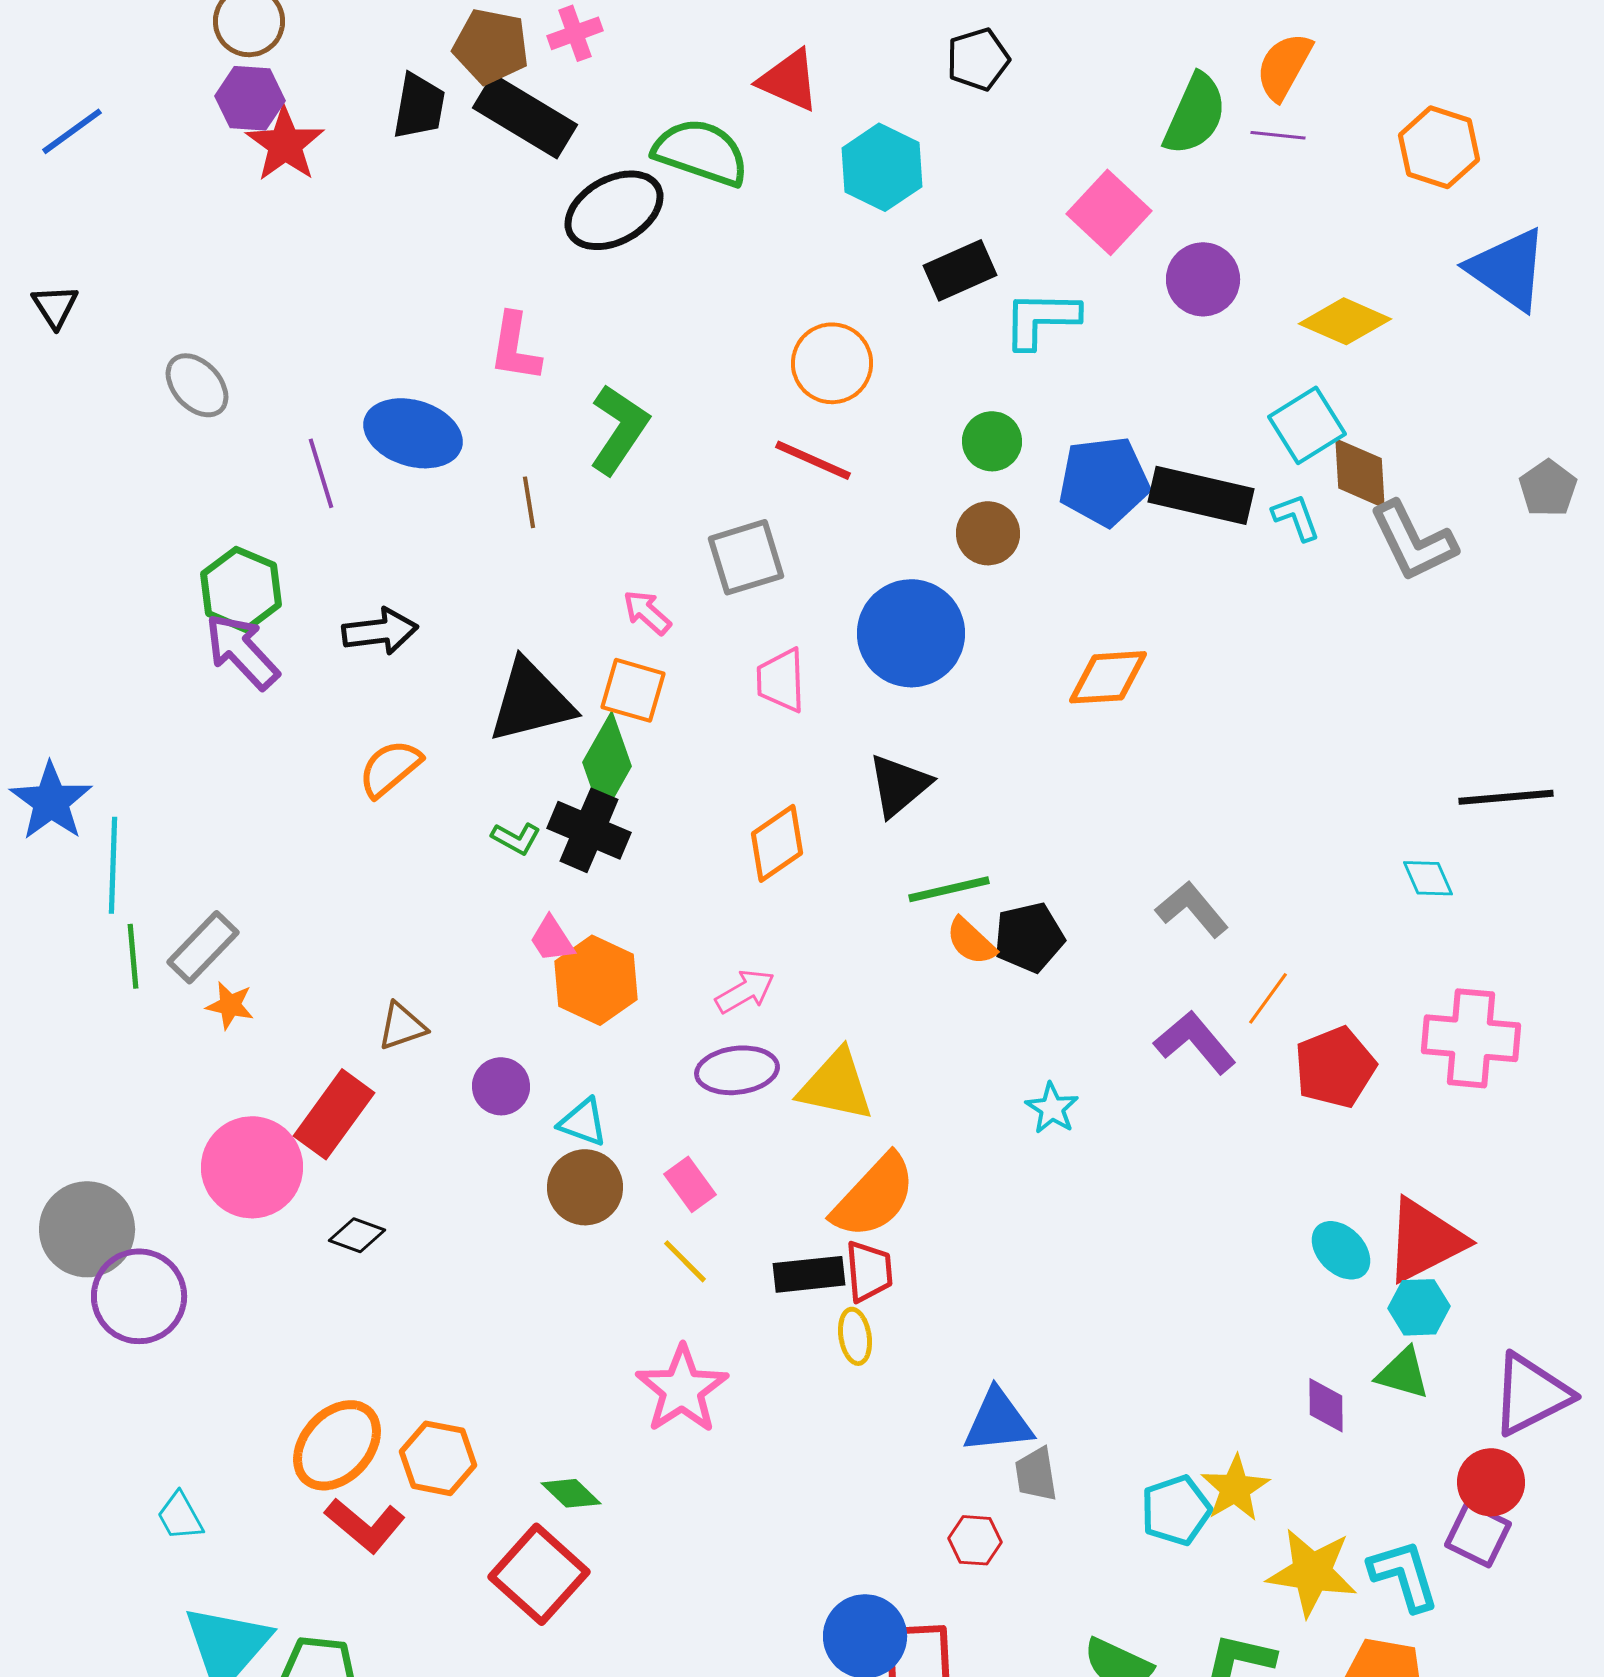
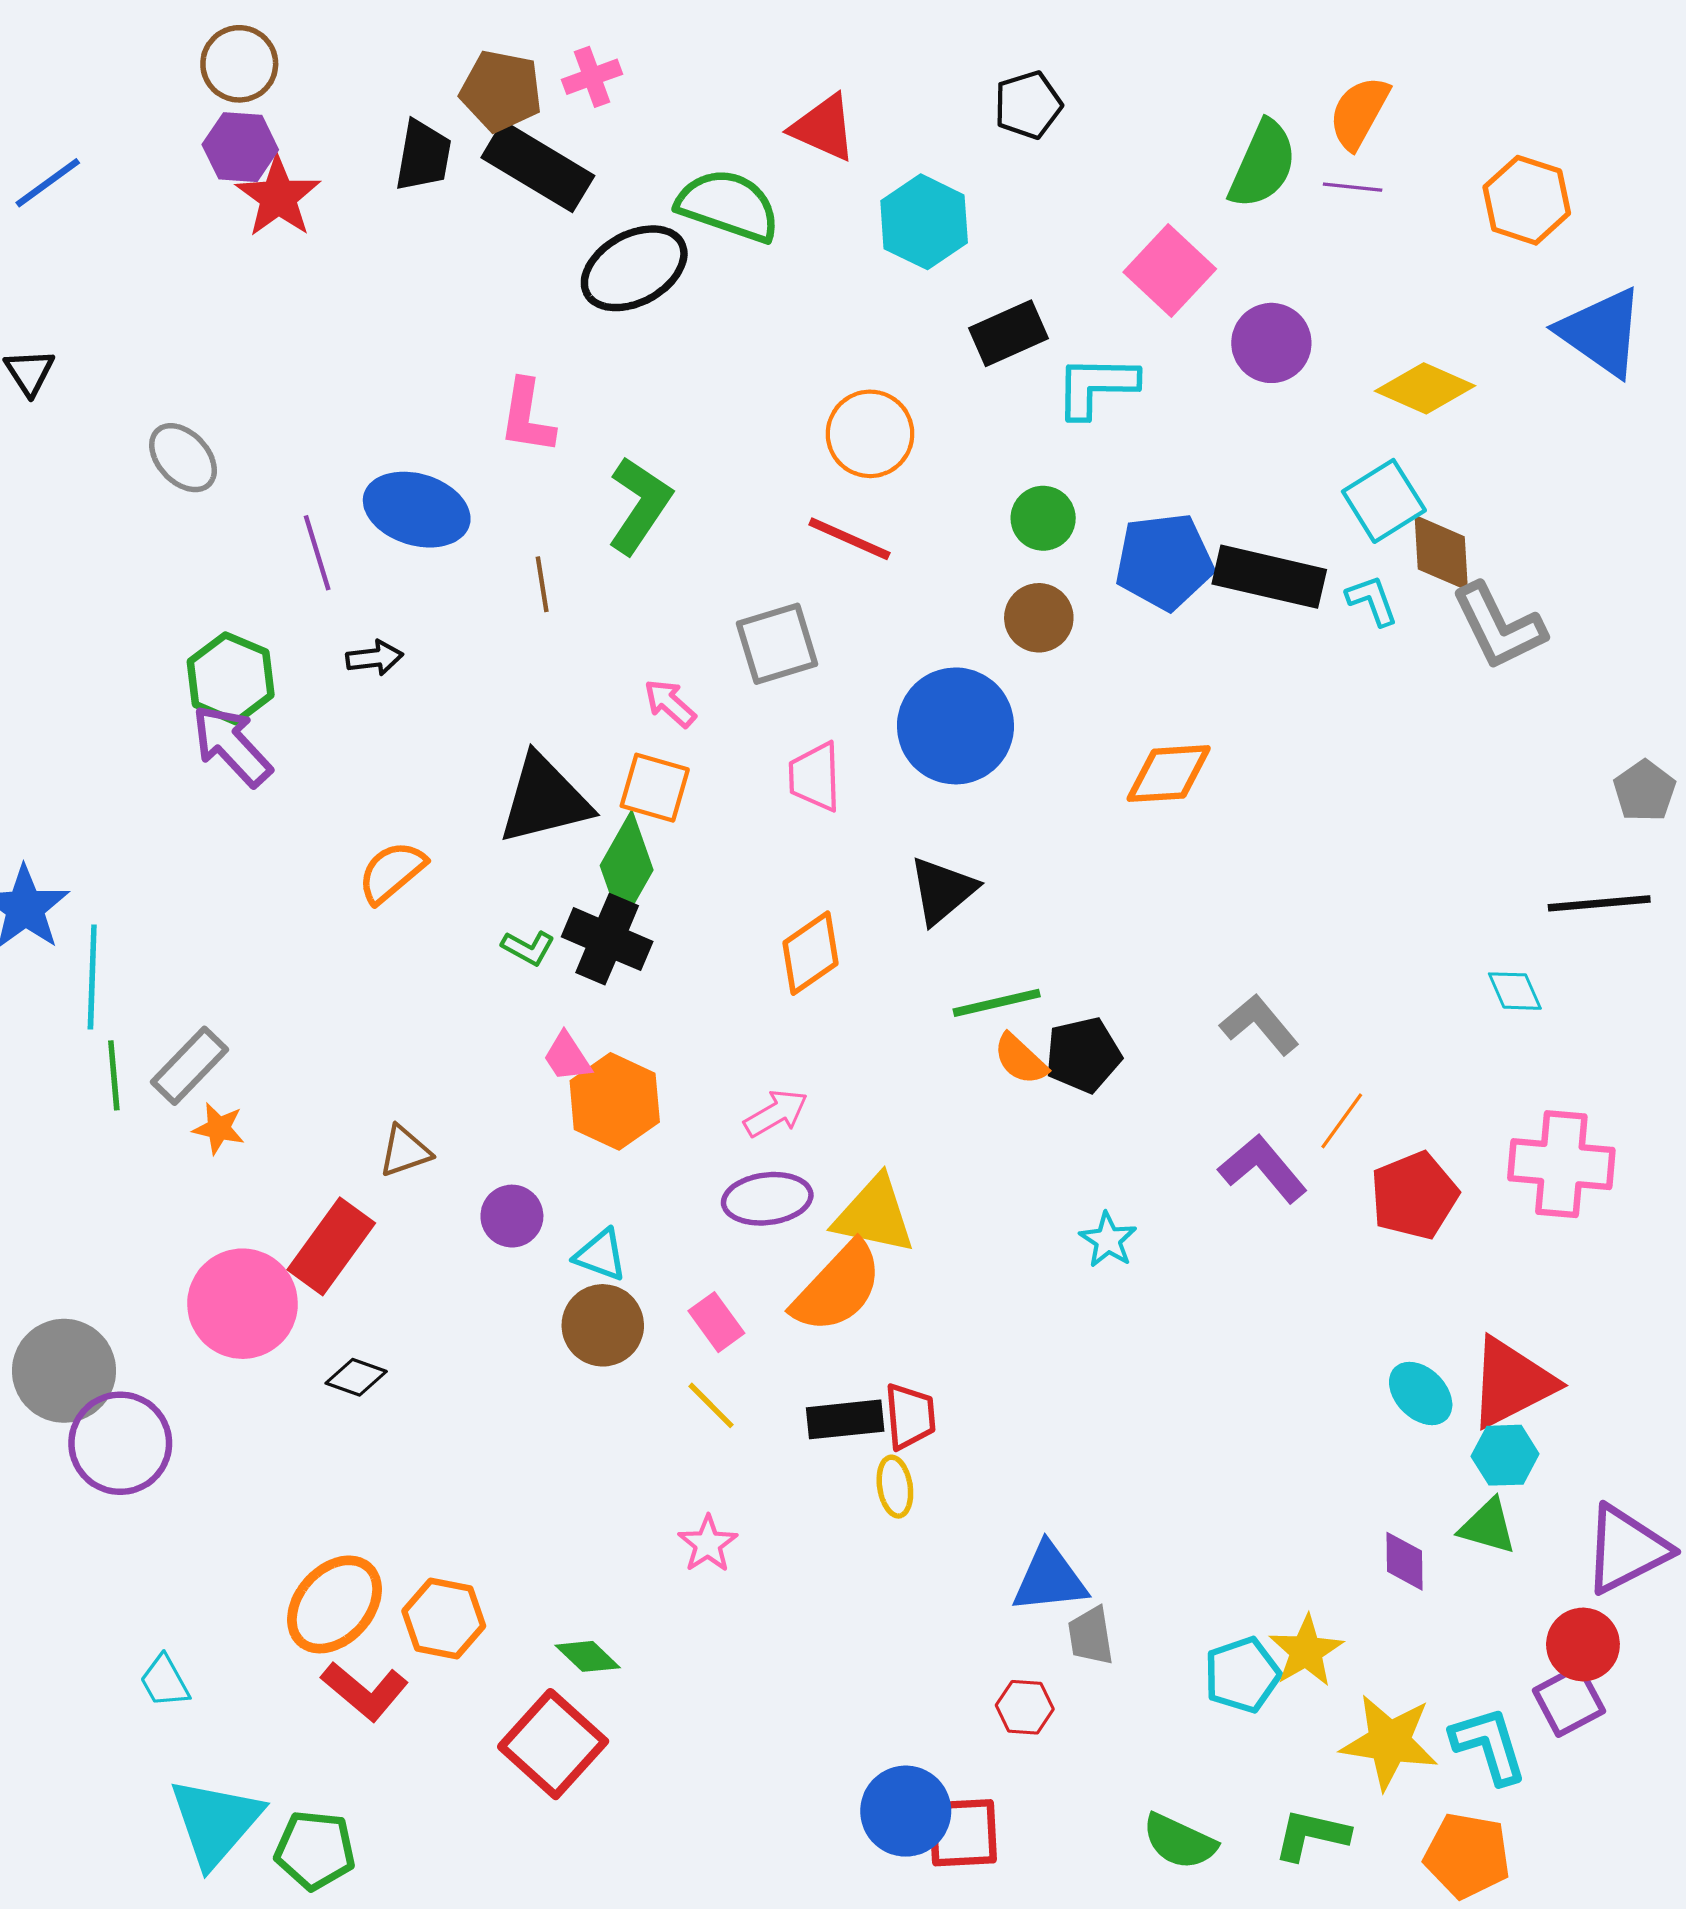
gray pentagon: (1548, 488) -> (1645, 791), moved
black arrow: (380, 631) -> (375, 658), moved, size x0.7
orange semicircle: (874, 1196) -> (838, 1287), moved
pink star: (682, 1389) -> (708, 1544), size x0.6
purple square: (1478, 1534) -> (1569, 1701), turned 36

